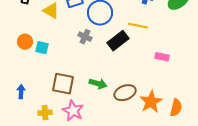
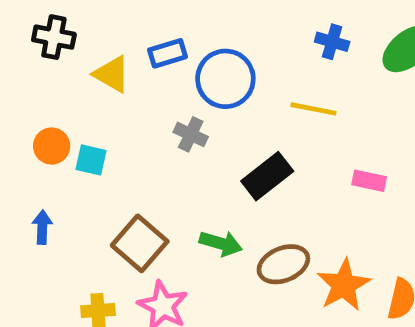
black rectangle: (118, 41) -> (267, 176), moved
brown square: (63, 84) -> (140, 243), turned 30
blue arrow: (21, 92) -> (42, 227), moved

